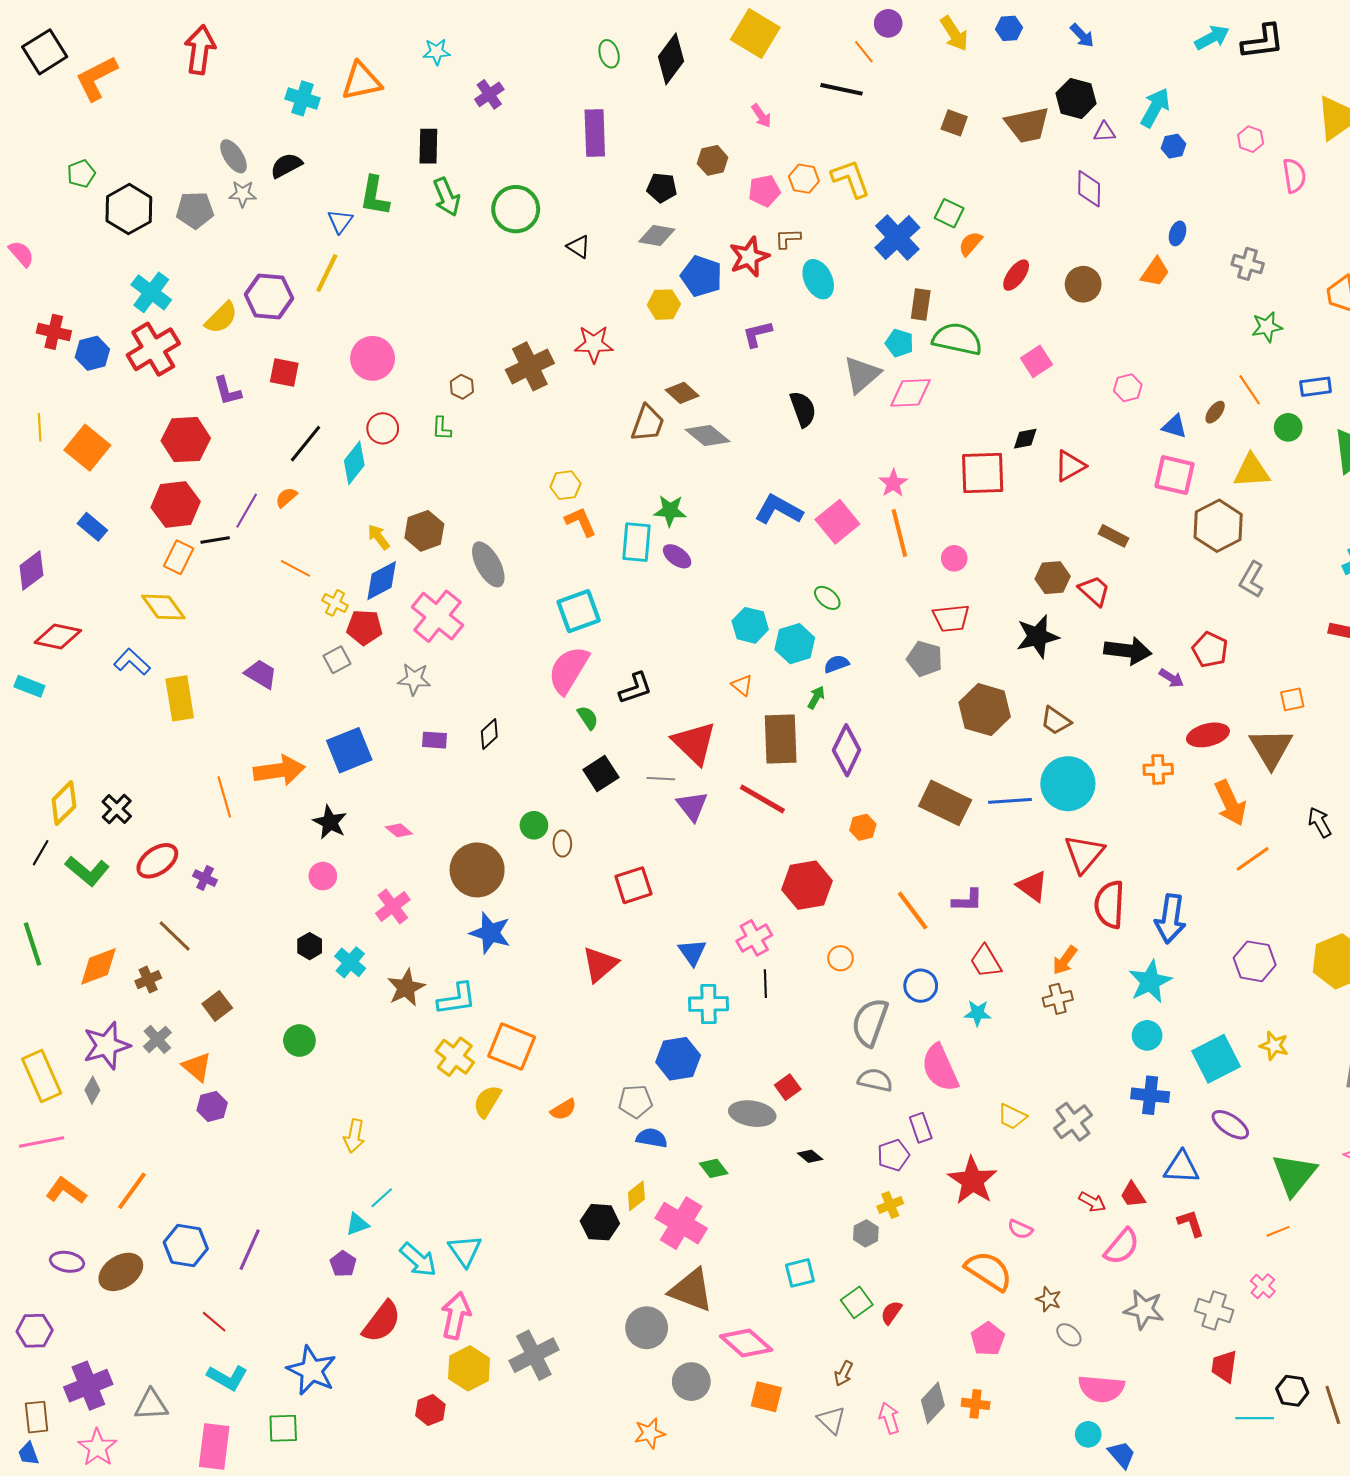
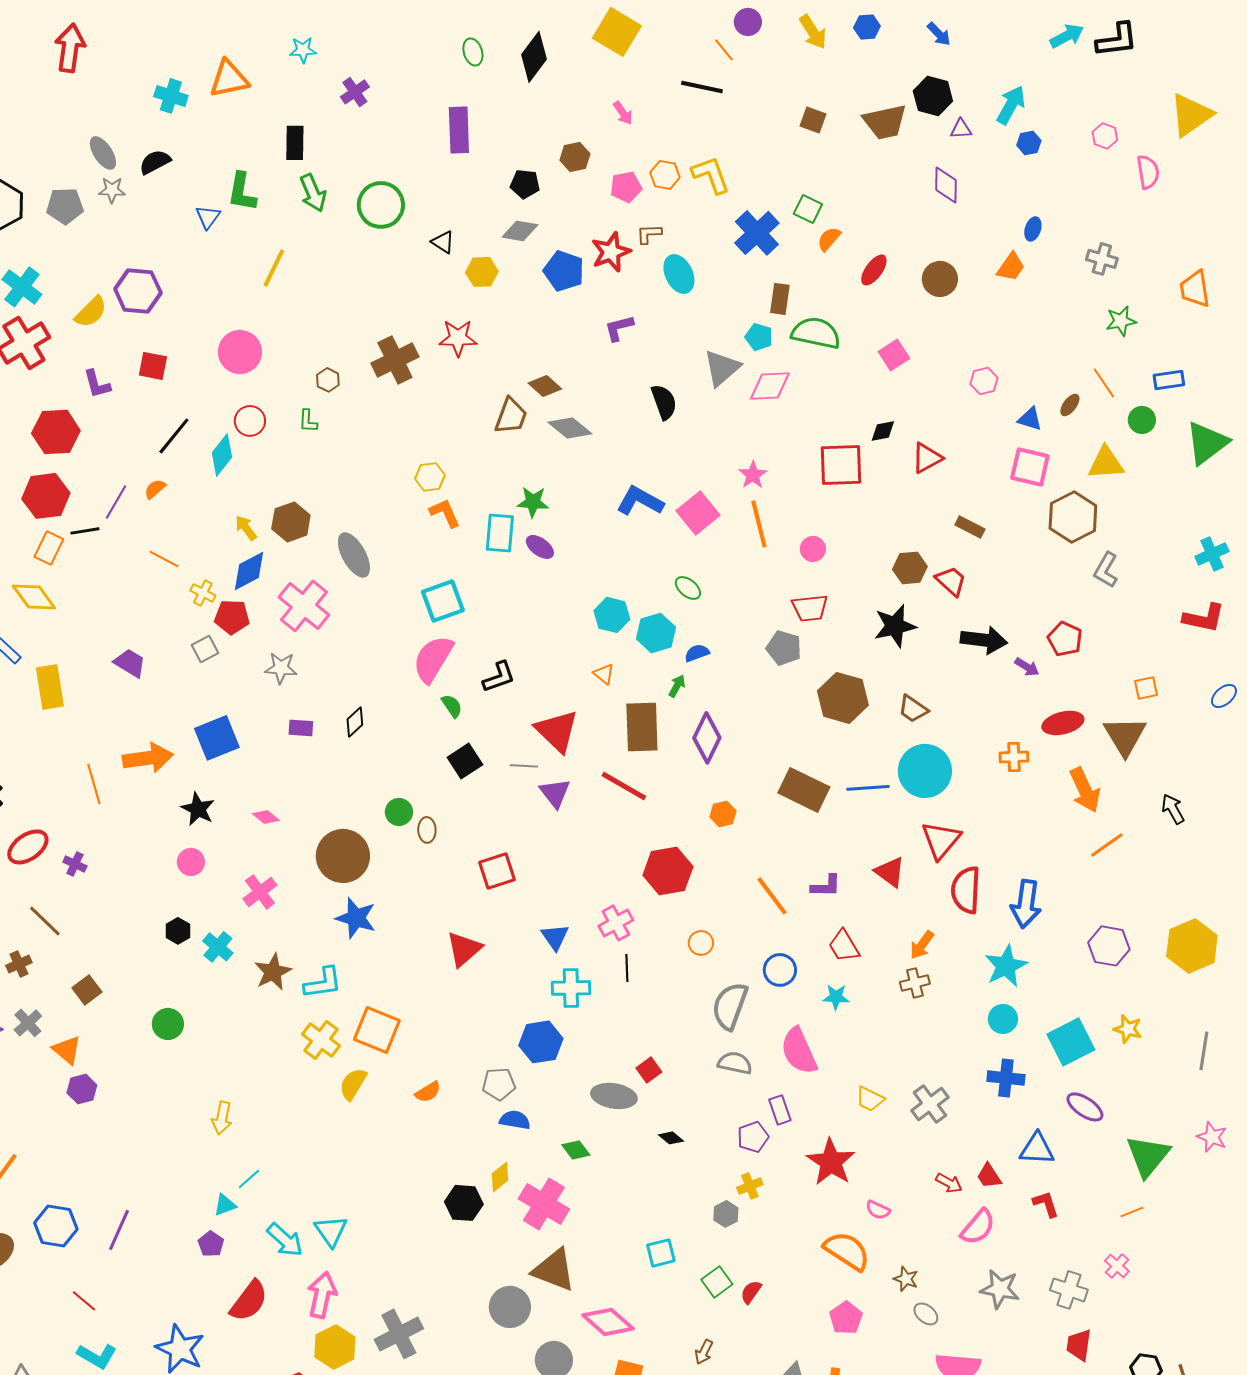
yellow line: (327, 273) -> (274, 268), moved
yellow hexagon: (664, 305) -> (482, 272), moved

